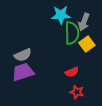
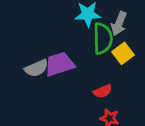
purple trapezoid: (23, 72) -> (59, 64), moved

